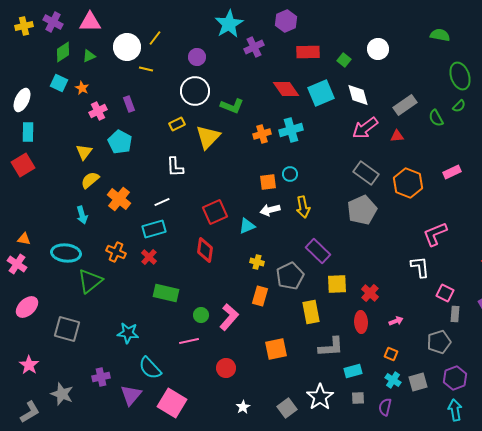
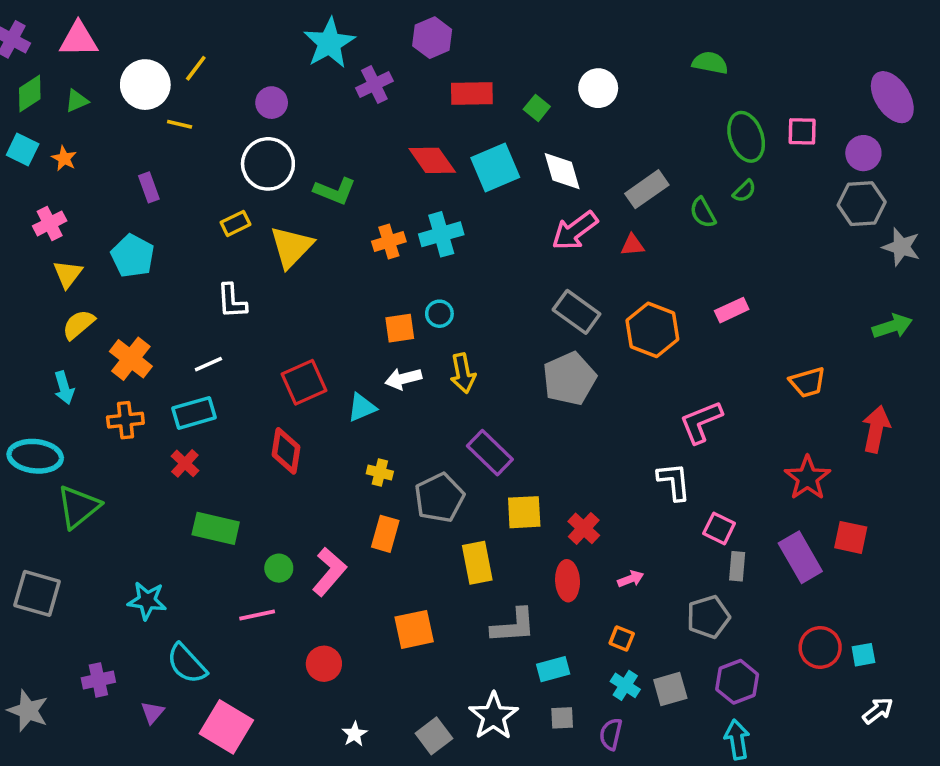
pink cross: (98, 111) -> (50, 223), moved
orange cross: (116, 252) -> (125, 420), moved, turned -30
purple triangle: (131, 395) -> (152, 712), size x0.6

